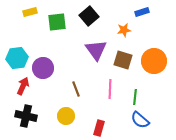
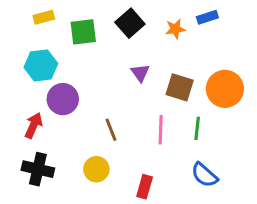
orange star: (124, 30) -> (175, 29), moved
purple triangle: (96, 50) -> (140, 73), size x0.6
cyan hexagon: (17, 58) -> (41, 65), moved
green line: (135, 97) -> (197, 128), moved

